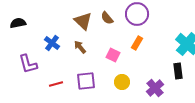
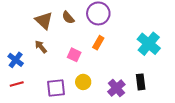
blue cross: (52, 43) -> (16, 60), moved
black rectangle: (178, 71) -> (141, 82), moved
purple square: (86, 81) -> (56, 88), moved

